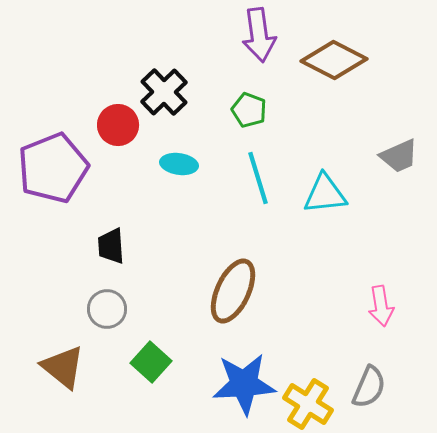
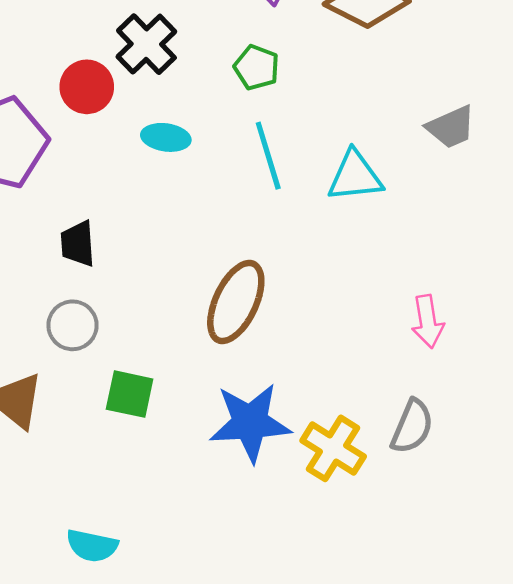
green square: (151, 362) -> (130, 394), turned -30

